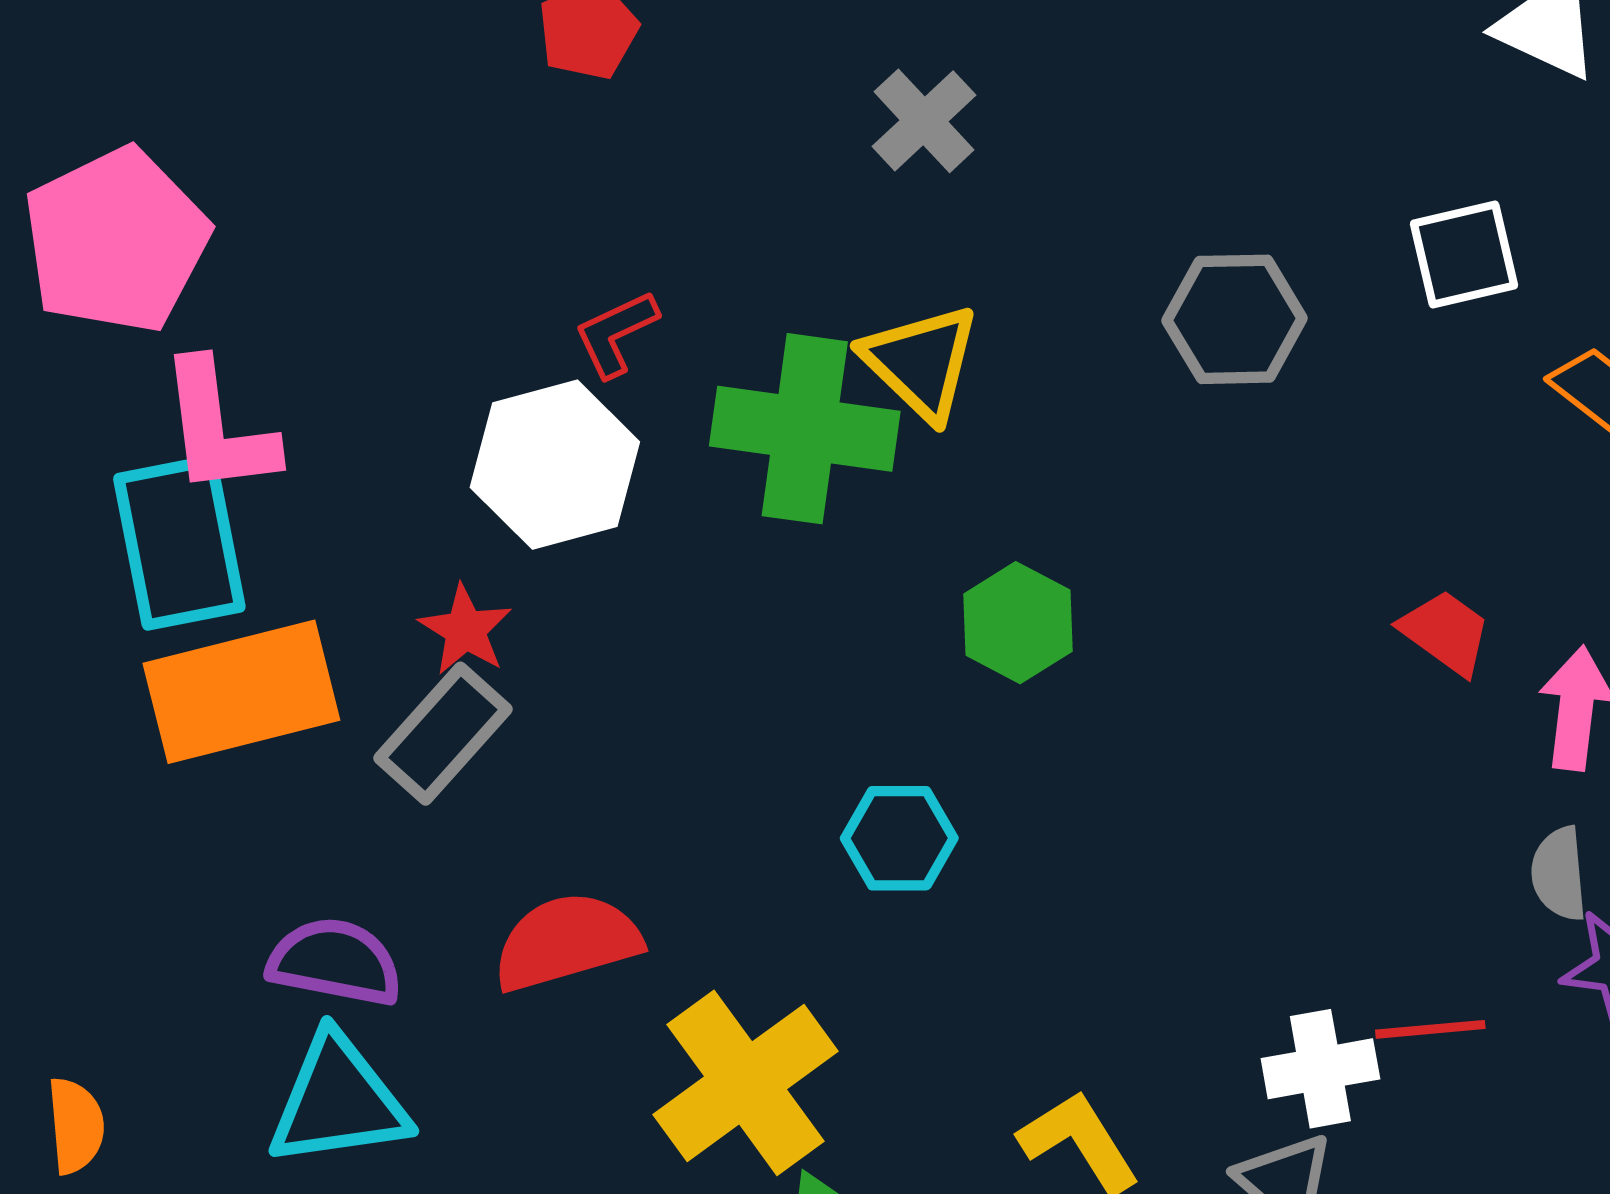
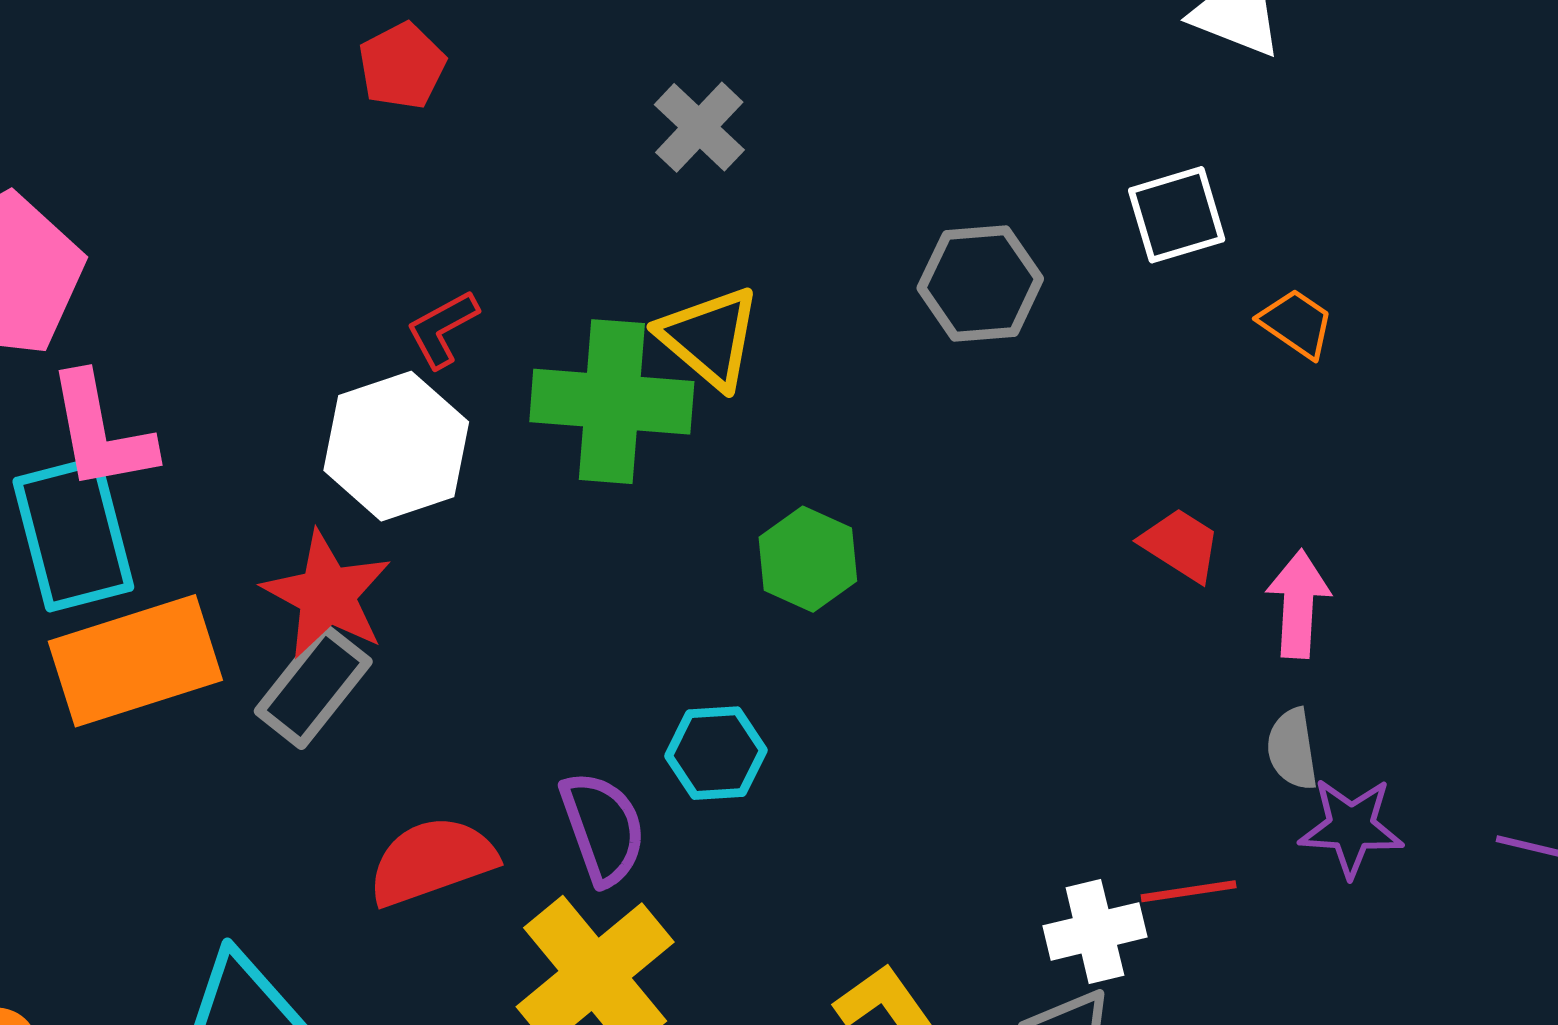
red star: (465, 630) -> (327, 595), size x1.6
purple semicircle: (335, 962) -> (603, 828), moved, turned 63

